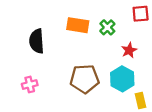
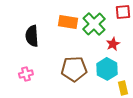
green cross: (107, 27) -> (94, 24), size x1.6

